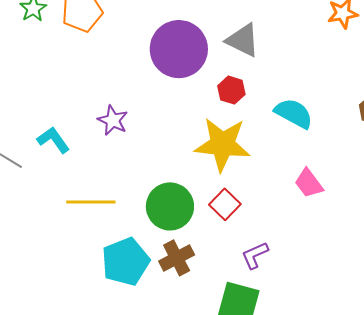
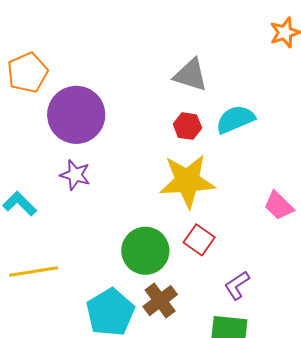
purple circle: (179, 49) -> (76, 115), moved
cyan semicircle: (294, 113) -> (235, 119), moved, turned -42
yellow line: (91, 202) -> (34, 272), moved

